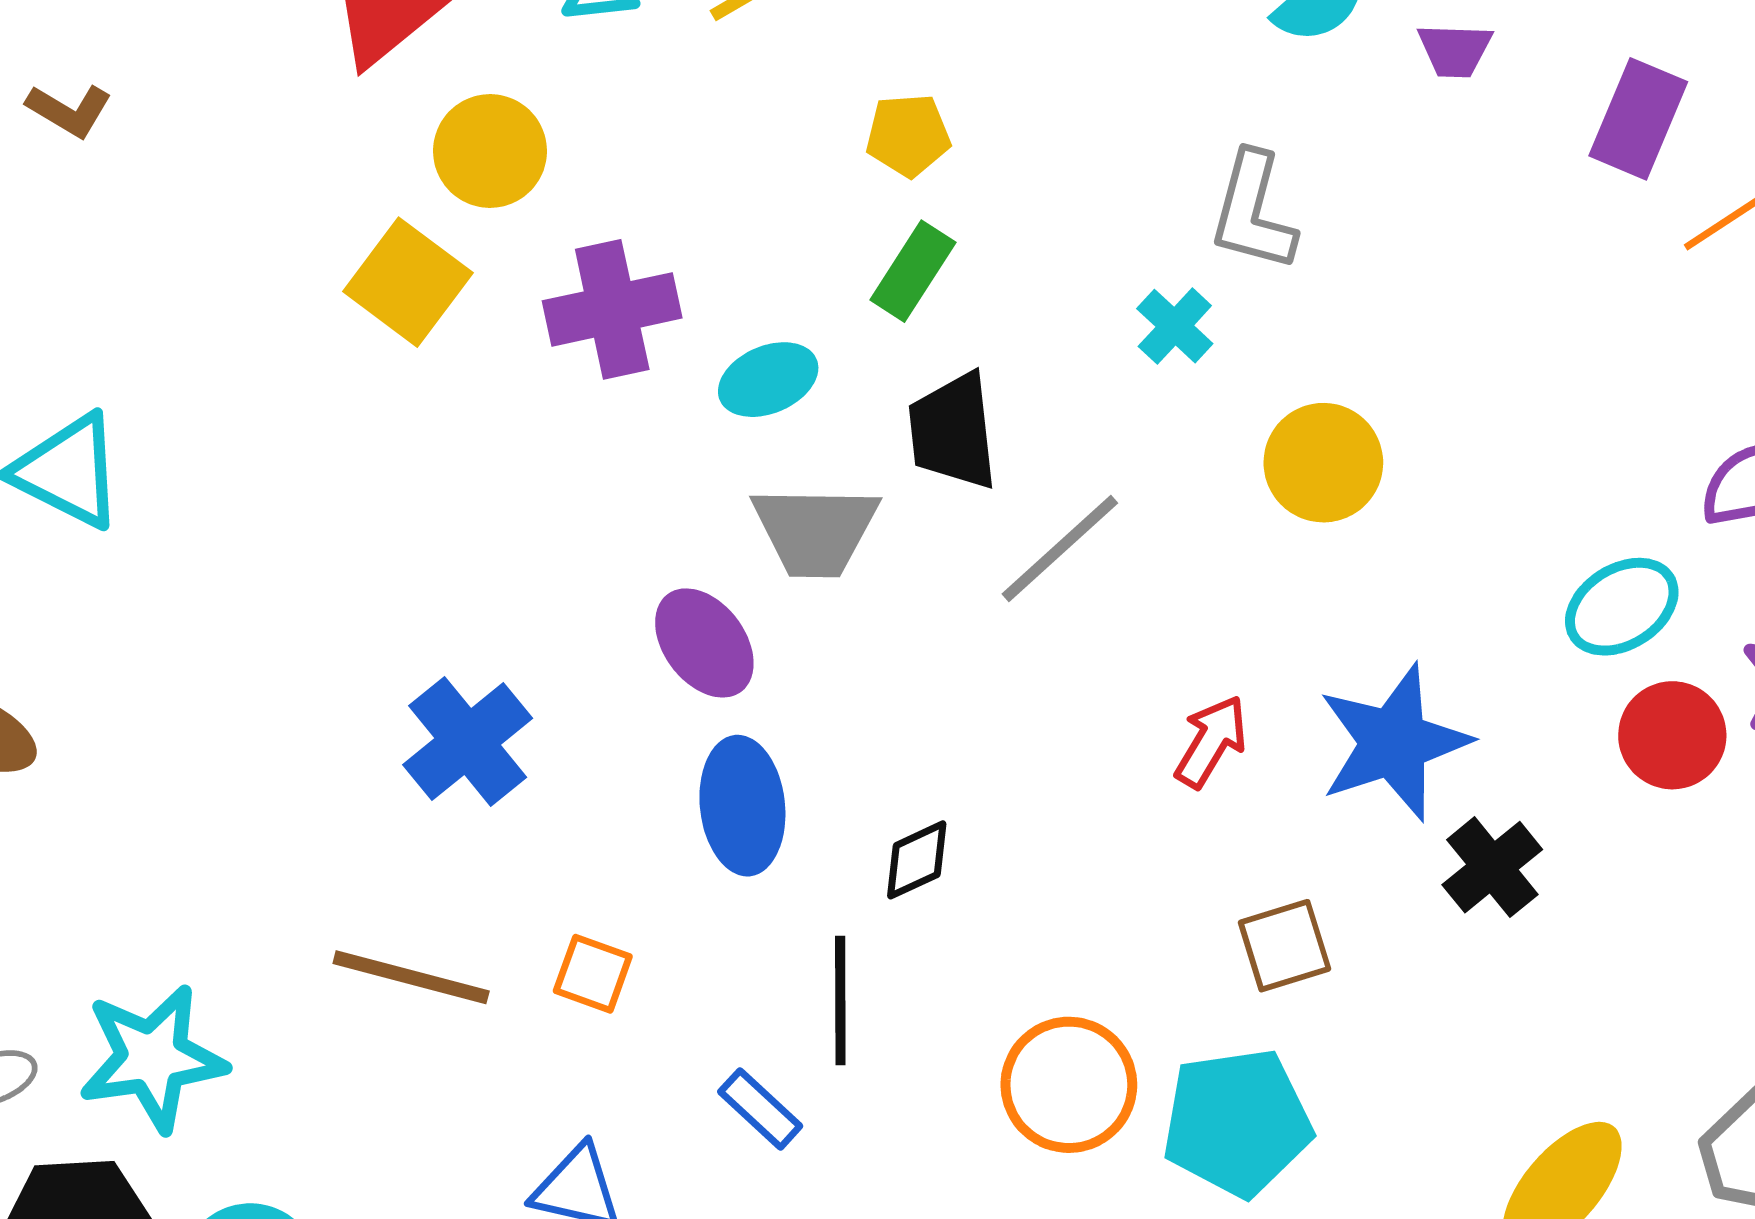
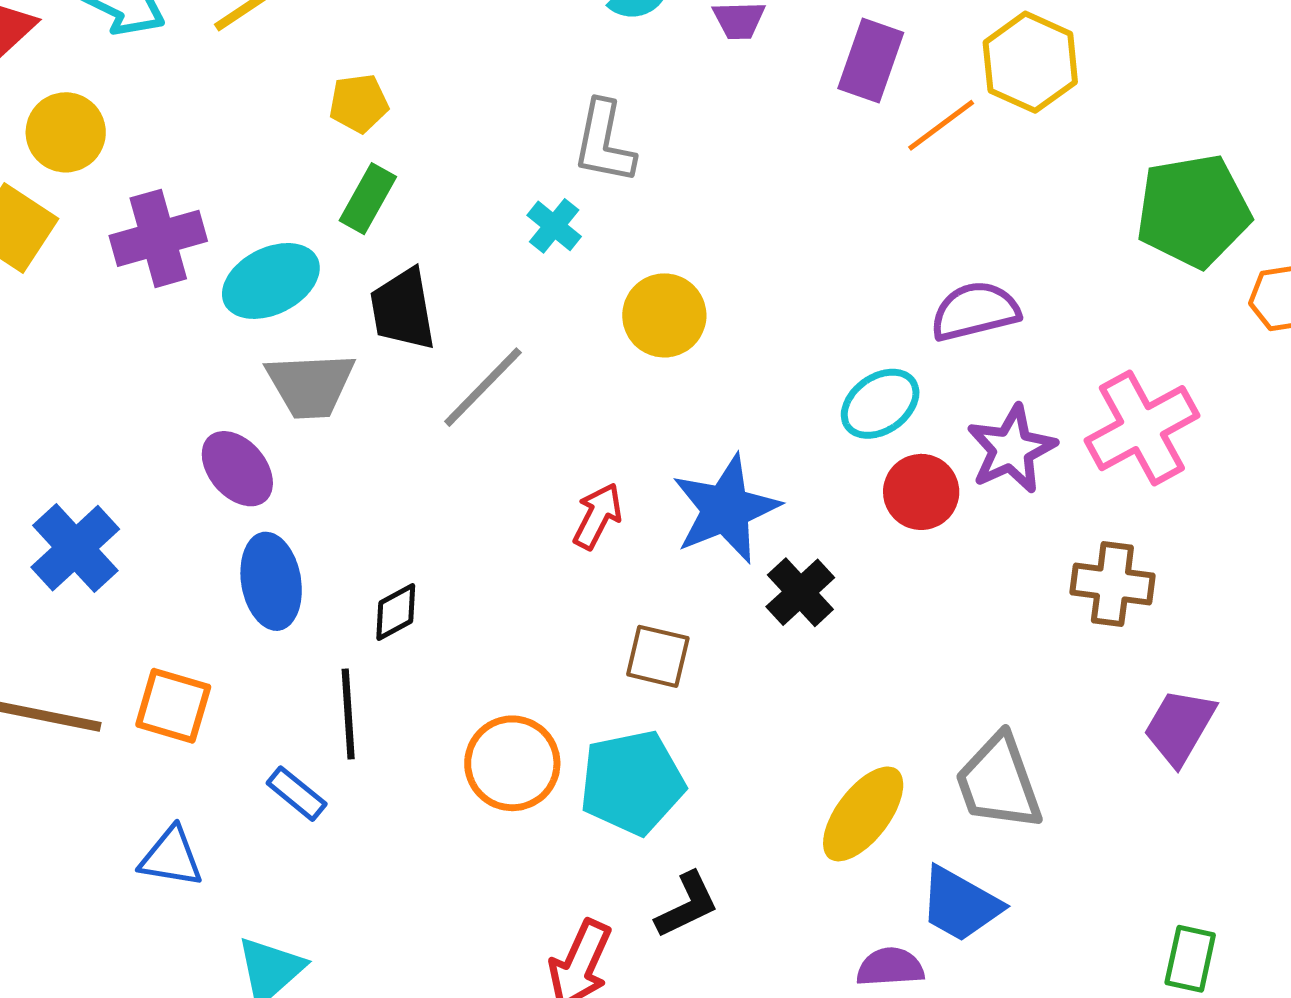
cyan ellipse: (768, 380) -> (271, 281), size x1.4
brown square: (1285, 946) -> (658, 656), turned 34
orange square: (593, 974) -> (173, 706), size x1.4

